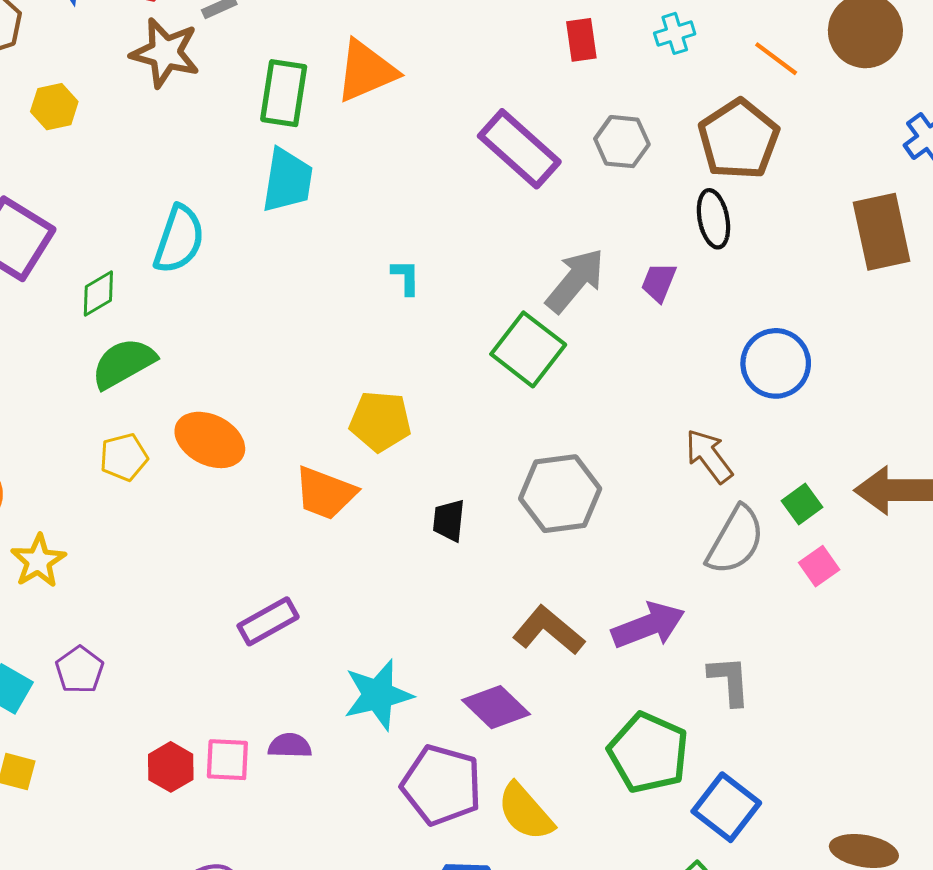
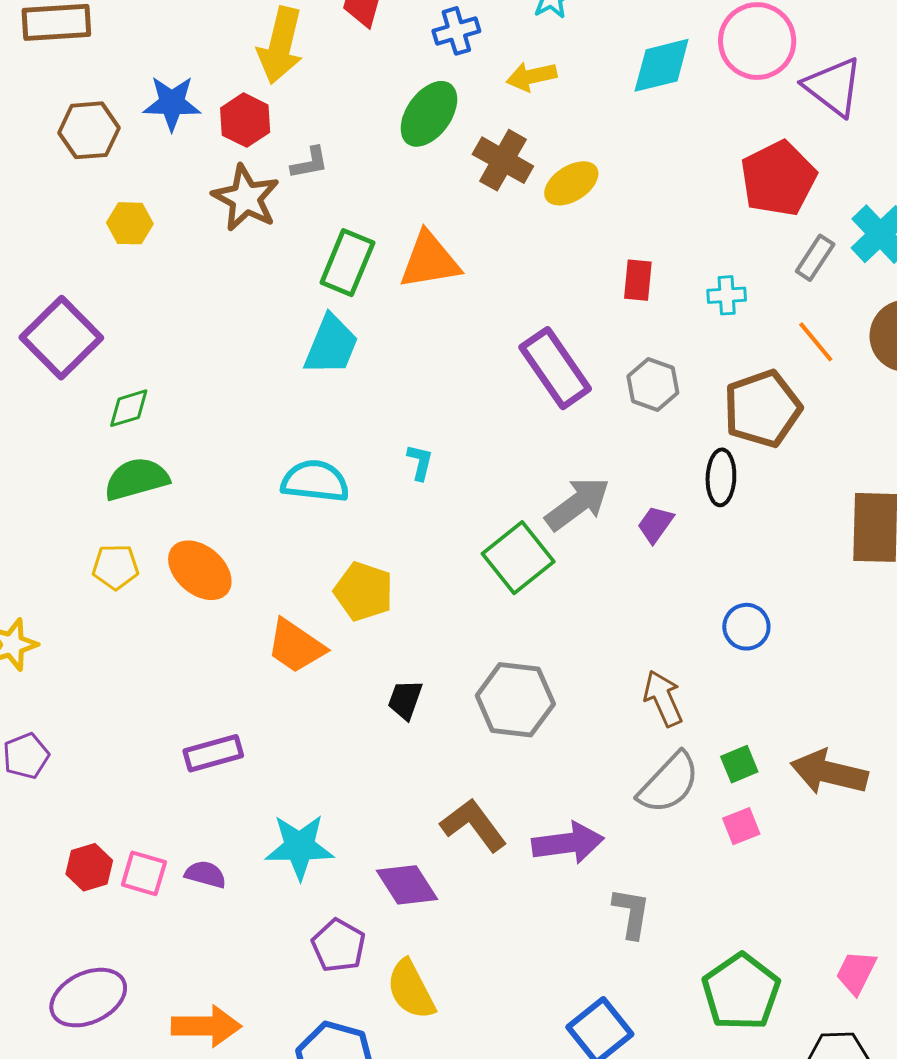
cyan semicircle: (179, 239) -> (315, 481), moved, turned -116
blue circle: (776, 363) -> (746, 627), size x0.7
green pentagon: (648, 753) -> (741, 992), moved
purple pentagon: (442, 785) -> (339, 946), size x0.7

